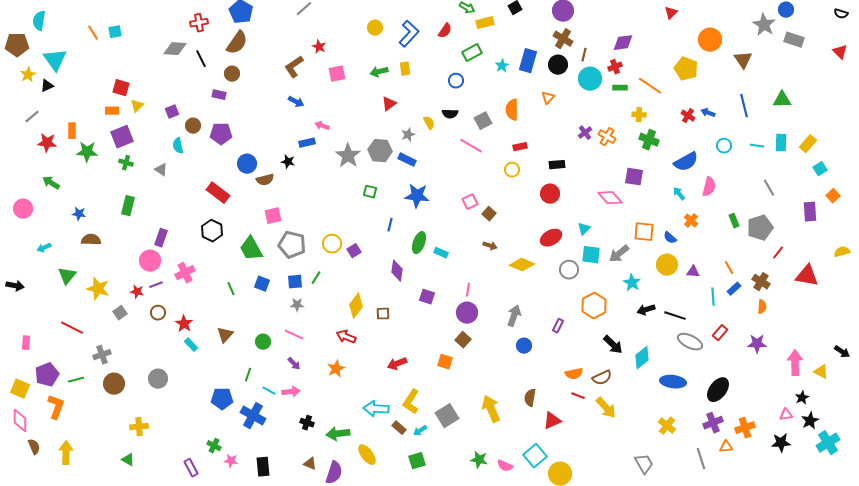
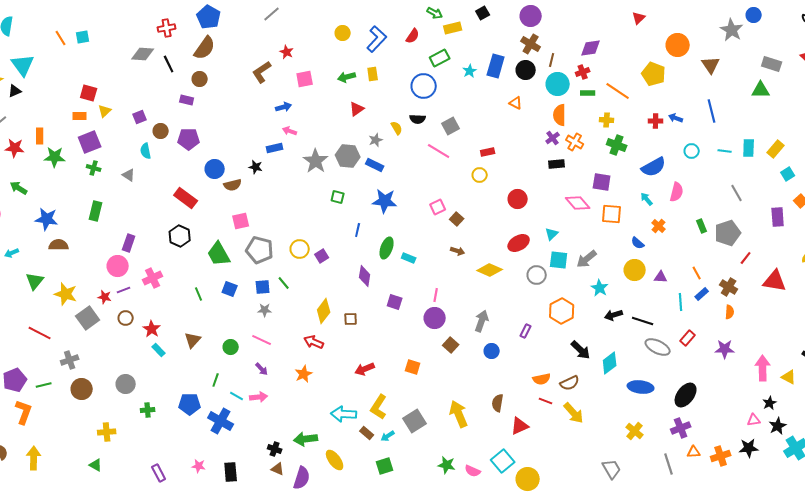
gray rectangle: (794, 40) -> (772, 64), moved
blue circle: (456, 81) -> (424, 86), size x1.6
orange triangle: (548, 98) -> (516, 103), turned -48
green triangle: (782, 100) -> (761, 90), moved
blue arrow: (296, 102) -> (284, 107), moved, turned -42
orange semicircle: (512, 110) -> (560, 115), moved
red cross: (688, 116) -> (656, 121), turned -32
black rectangle: (557, 165) -> (557, 164), moved
blue star: (79, 214) -> (47, 219), size x1.6
orange square: (644, 232) -> (612, 214), moved
green line: (316, 278) -> (284, 283), turned -72
gray square: (120, 313) -> (88, 318), size x1.6
brown square: (463, 340) -> (451, 345), moved
black cross: (307, 423) -> (275, 449), moved
orange cross: (745, 428) -> (721, 456), moved
green cross: (214, 446) -> (148, 410), moved, turned -32

